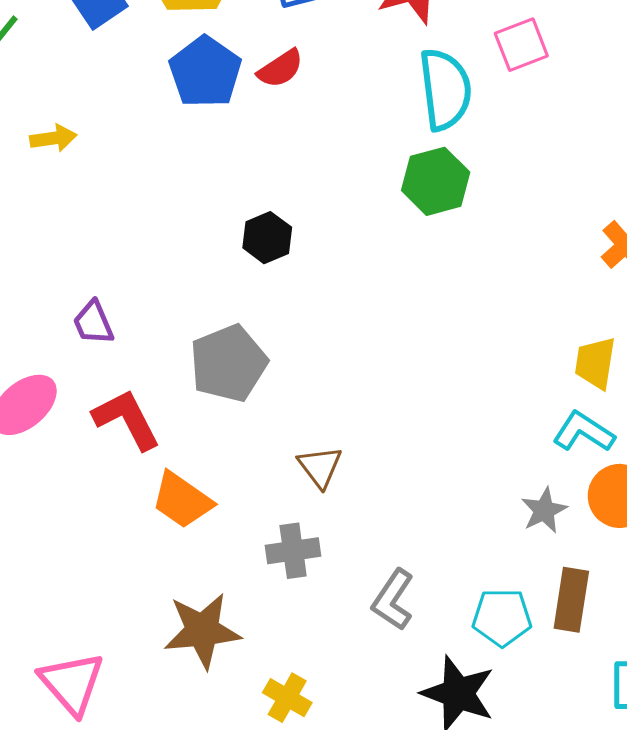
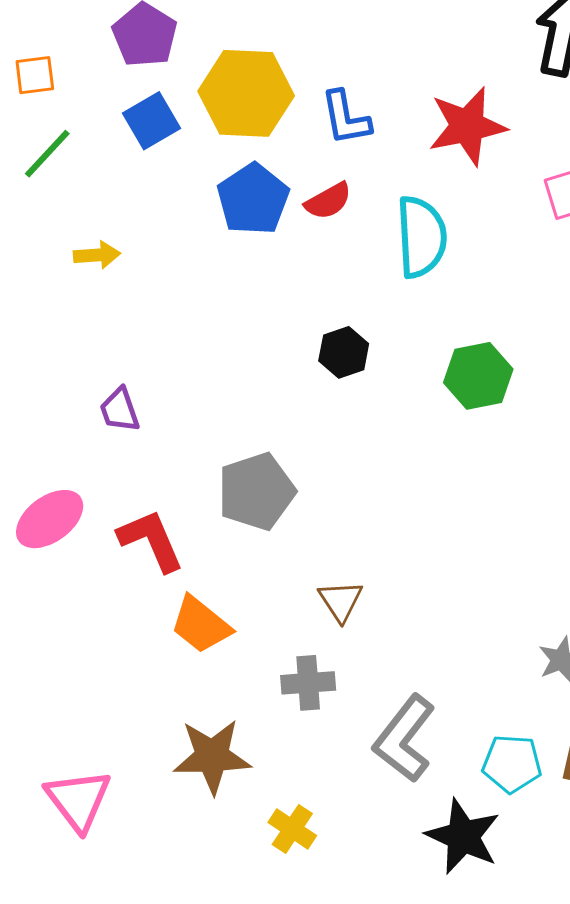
cyan semicircle: (445, 89) -> (421, 237), moved
green hexagon: (436, 181) -> (478, 376), moved
black hexagon: (267, 238) -> (344, 352), moved
purple trapezoid: (93, 323) -> (120, 410), moved
gray L-shape: (393, 600) -> (404, 739), size x1.4

